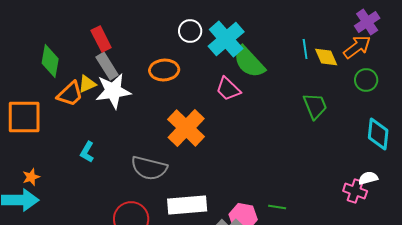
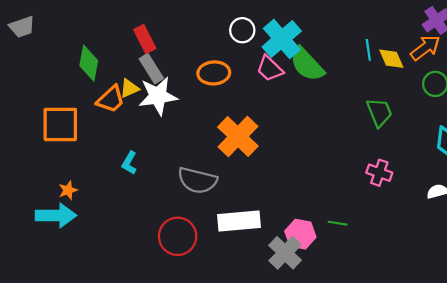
pink trapezoid: (228, 89) -> (270, 69), moved
pink cross: (355, 191) -> (379, 173), moved

